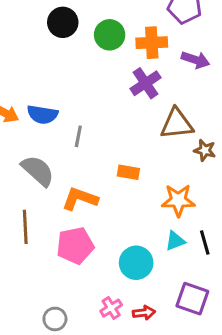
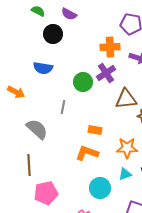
green circle: (110, 35) -> (83, 82), moved
blue semicircle: (42, 114) -> (43, 68), moved
orange L-shape: (80, 199) -> (87, 153), moved
pink pentagon: (75, 246) -> (46, 193), moved

